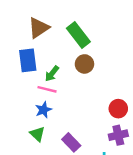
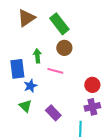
blue rectangle: (28, 60) -> (17, 69), moved
green arrow: (52, 74) -> (37, 56), turned 136
pink line: (47, 89) -> (55, 71), moved

